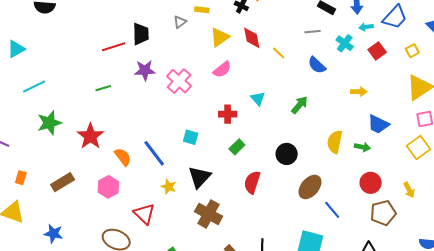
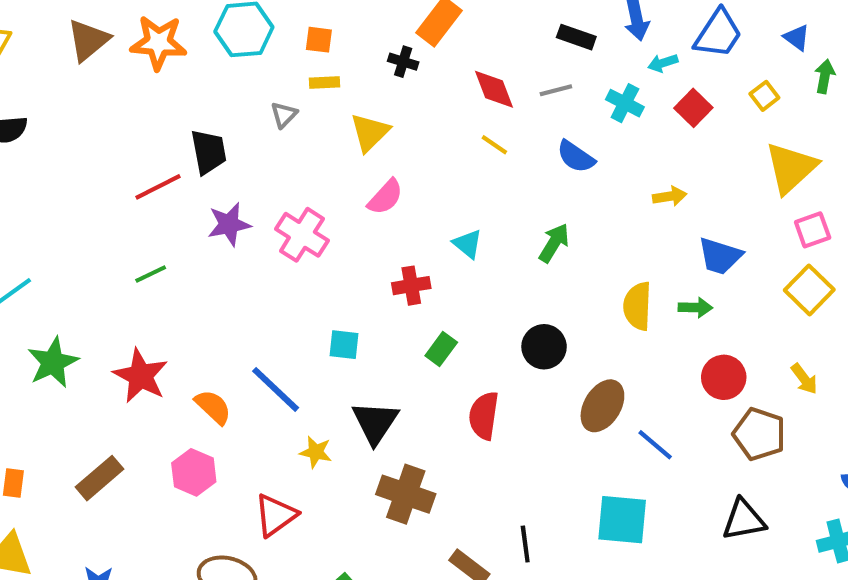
red diamond: (252, 38) -> (494, 89), moved
brown pentagon: (383, 213) -> (759, 434), turned -30
red triangle: (144, 214) -> (276, 515), turned 50

